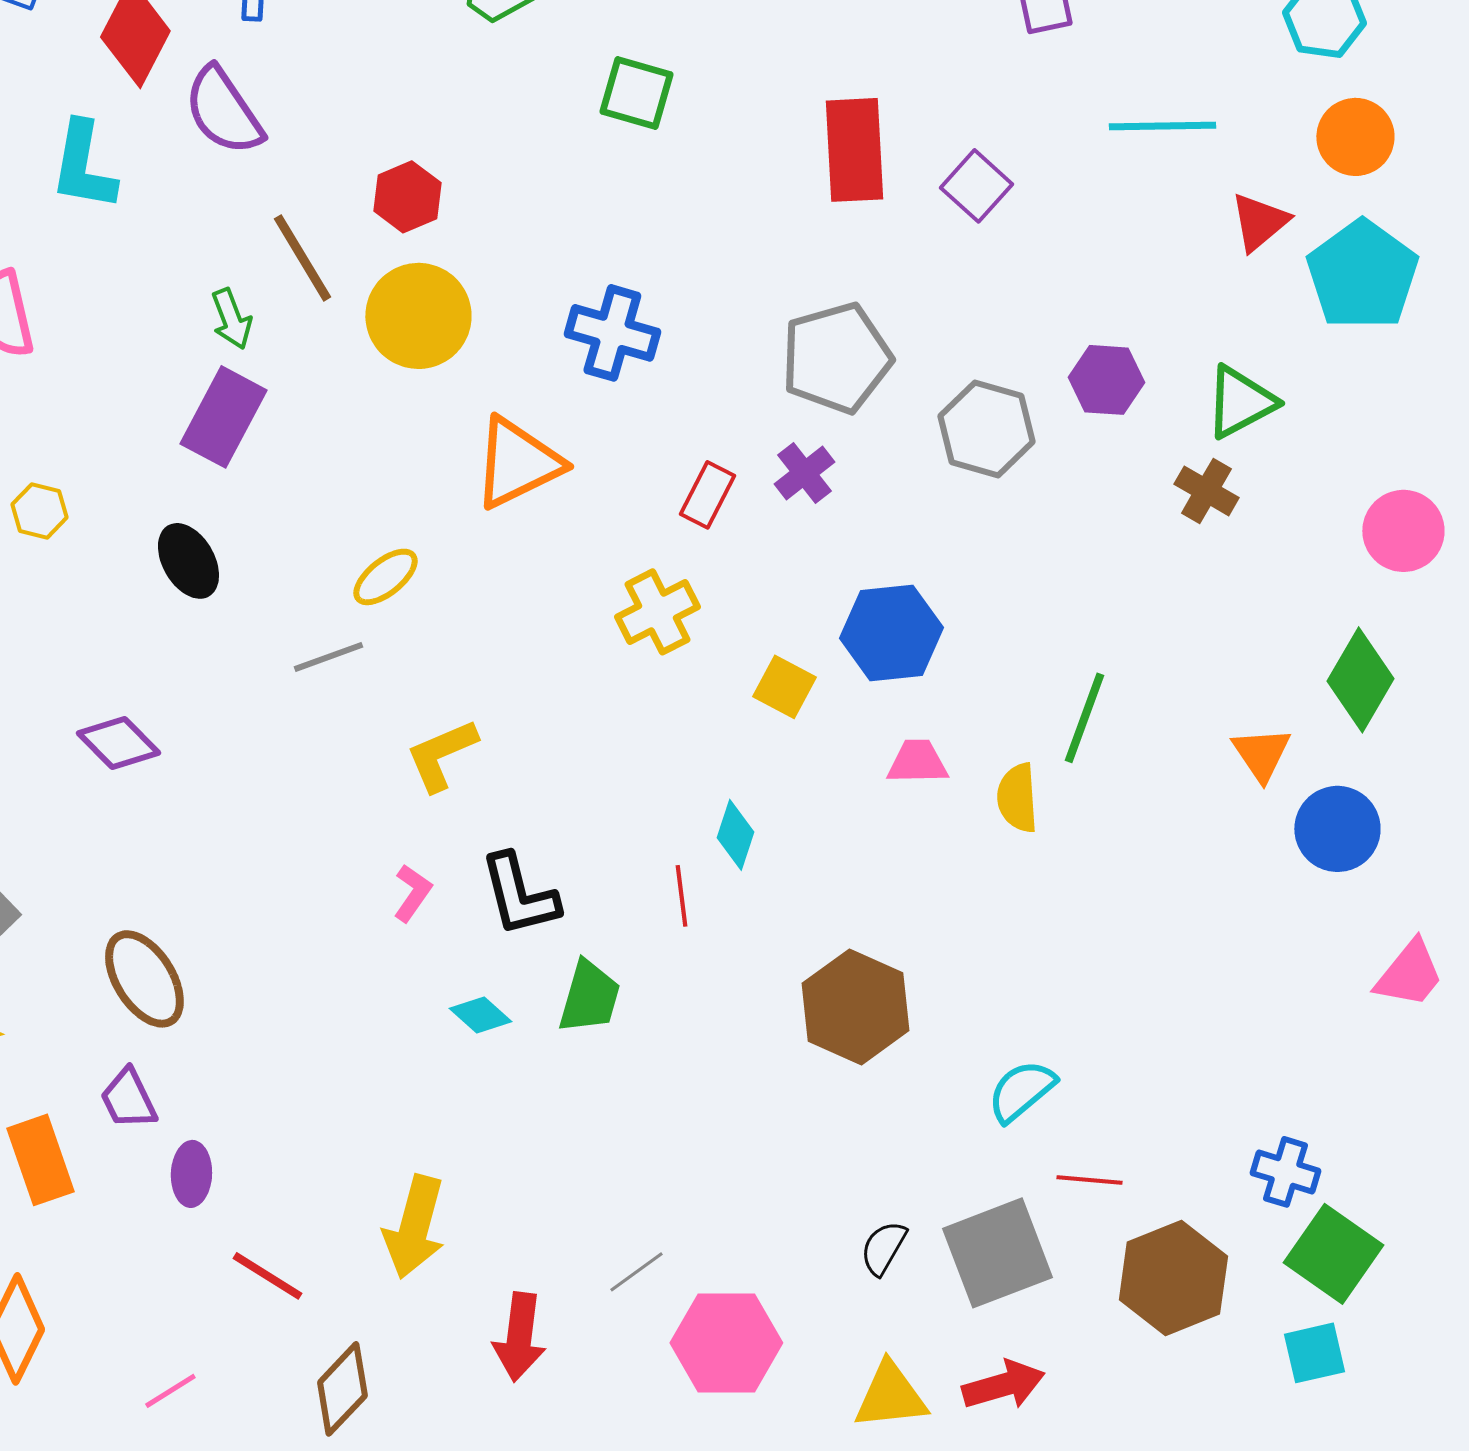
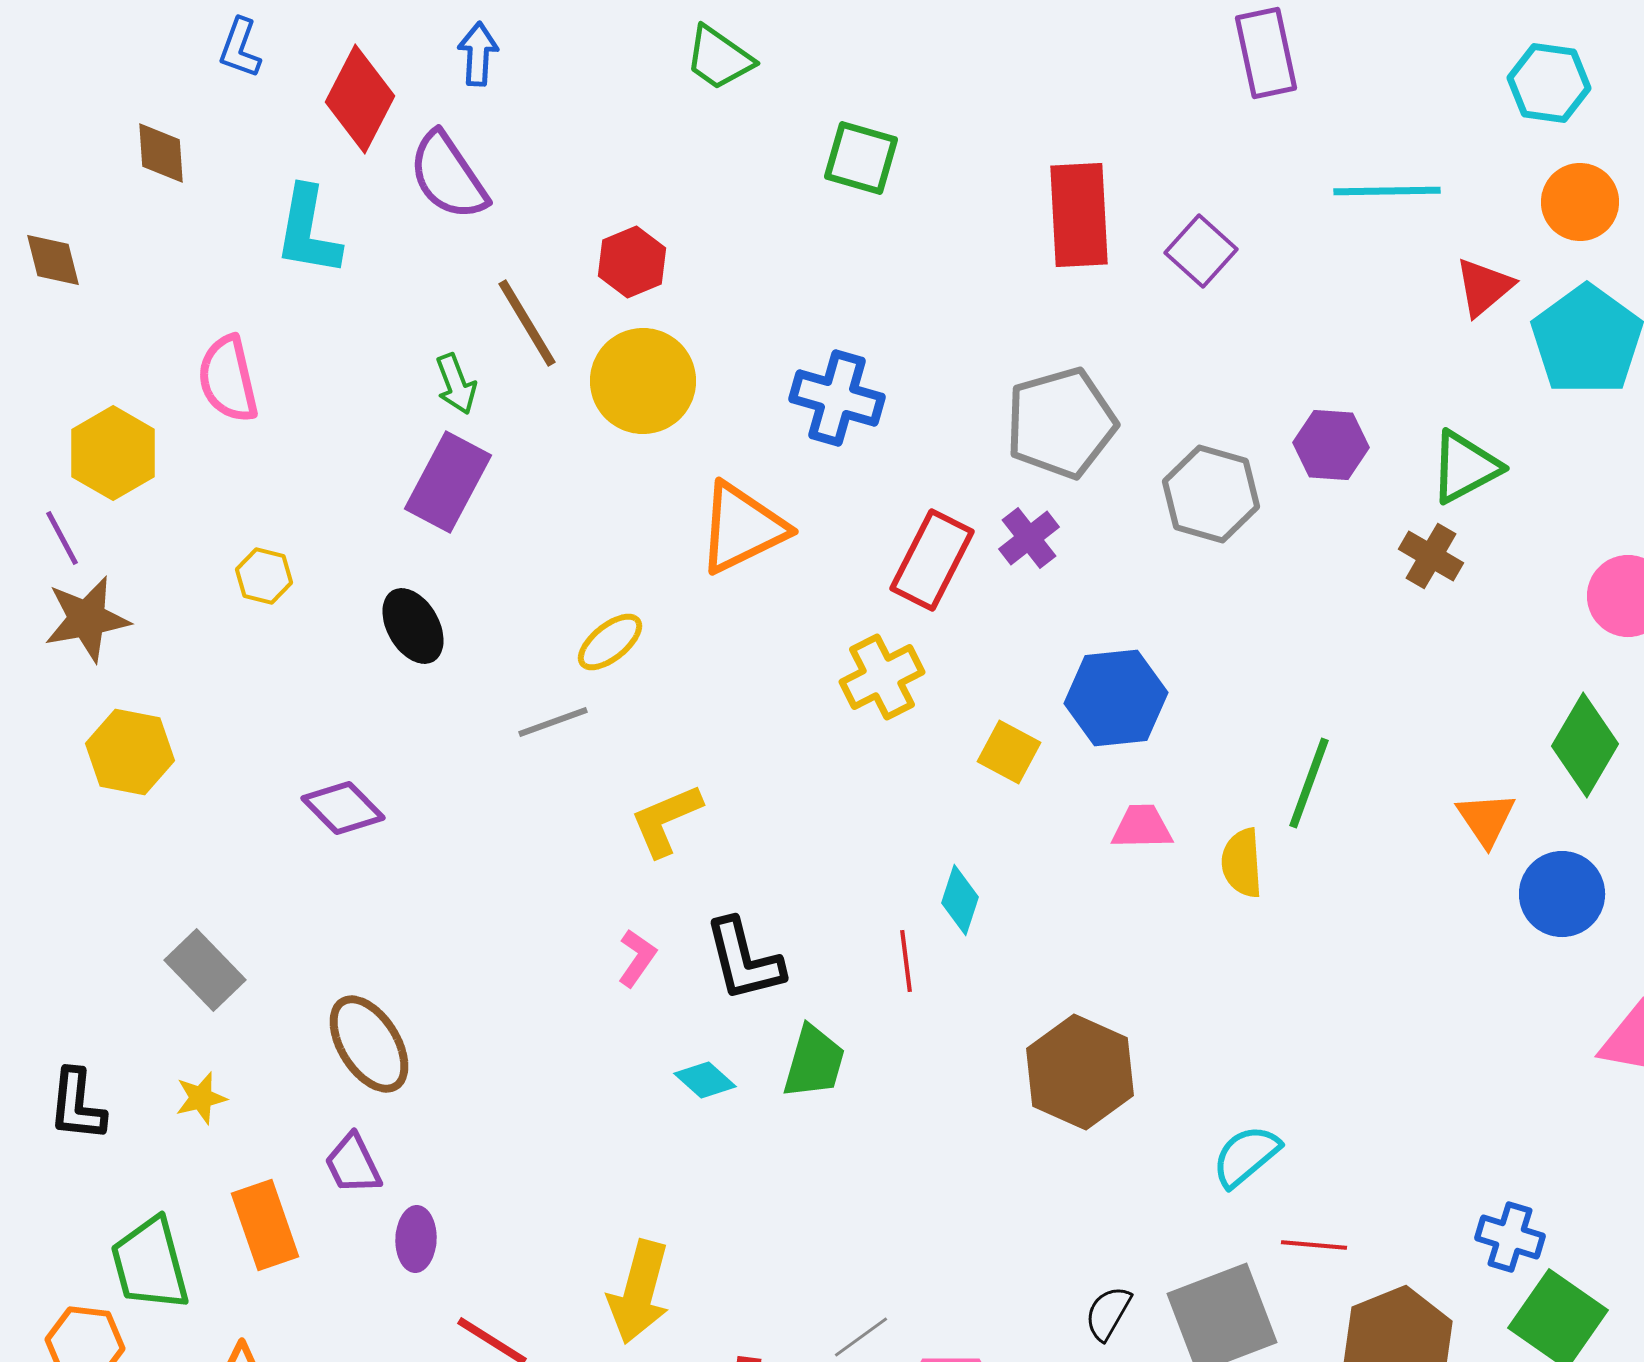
red rectangle: (707, 495) -> (932, 560), size x1.5

